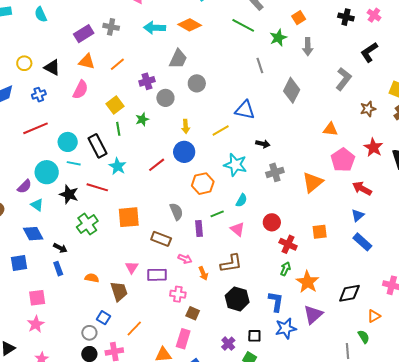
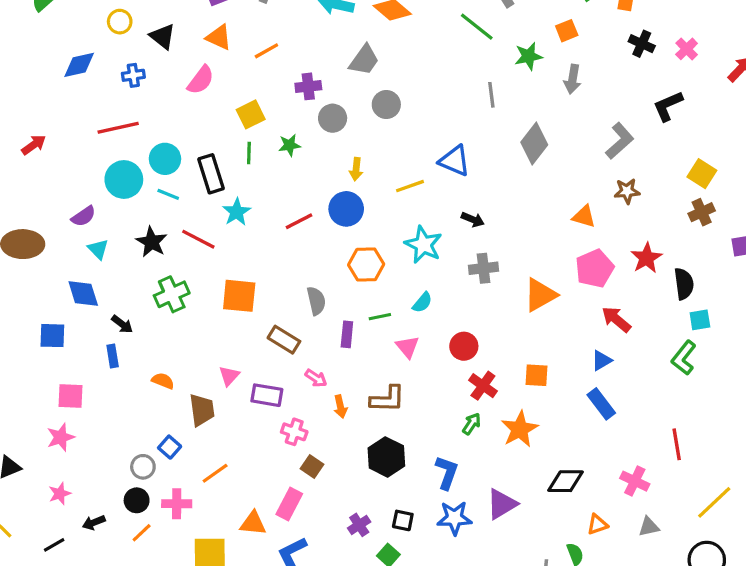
brown star: (368, 109) -> (627, 191), moved
cyan circle: (47, 172) -> (124, 179), moved
orange star: (307, 282) -> (520, 429), moved

